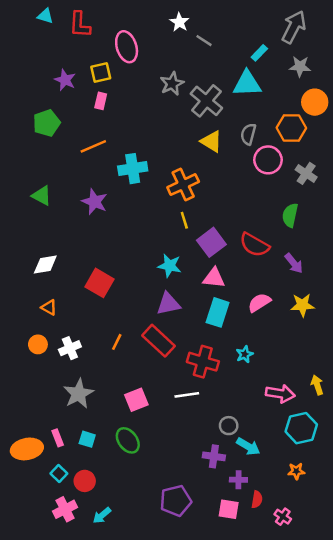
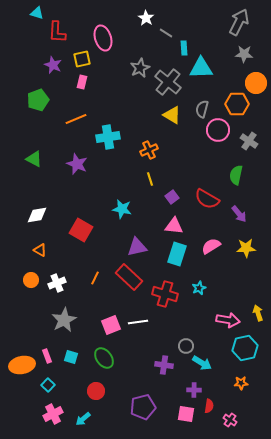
red L-shape: (80, 25) -> (57, 32), moved
cyan rectangle: (259, 53) -> (184, 48), moved, turned -48
orange cross: (183, 185) -> (149, 150), size x0.7
purple square: (211, 242) -> (172, 197), size x0.6
cyan star: (170, 266) -> (122, 209), moved
white line: (187, 395) -> (138, 322), moved
purple cross: (214, 456) -> (164, 365), moved
red circle: (85, 481) -> (96, 391), moved

